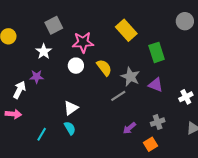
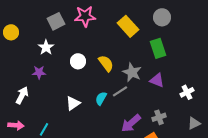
gray circle: (185, 21) -> (162, 17), moved
pink star: (83, 42) -> (85, 16), moved
white arrow: (19, 90) -> (22, 95), moved
pink arrow: (13, 114) -> (16, 125), moved
cyan semicircle: (70, 128) -> (101, 98), moved, turned -120
purple arrow: (129, 128) -> (131, 123), size x1.5

